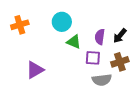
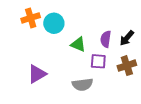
cyan circle: (62, 22) -> (54, 23), moved
orange cross: (20, 25) -> (31, 18), moved
gray semicircle: (102, 80) -> (82, 85), moved

